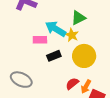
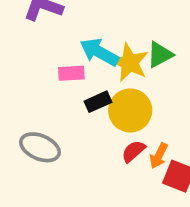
green triangle: (78, 18) -> (160, 55), moved
yellow star: (72, 35) -> (130, 63), size x1.5
yellow circle: (84, 56) -> (130, 110), moved

